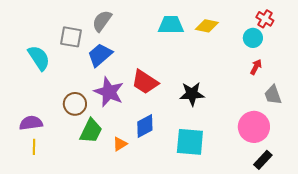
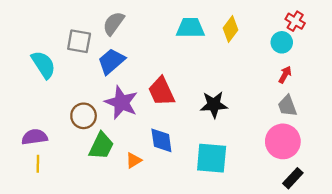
yellow diamond: (207, 26) -> (231, 29), turned -65
red trapezoid: (145, 82) -> (161, 91), turned 32
gray trapezoid: (273, 95) -> (287, 106), moved
blue diamond: (145, 126) -> (161, 140), turned -70

